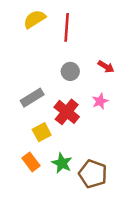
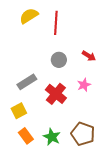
yellow square: (42, 132) -> (19, 111), moved
brown pentagon: (93, 174) -> (83, 134), moved

